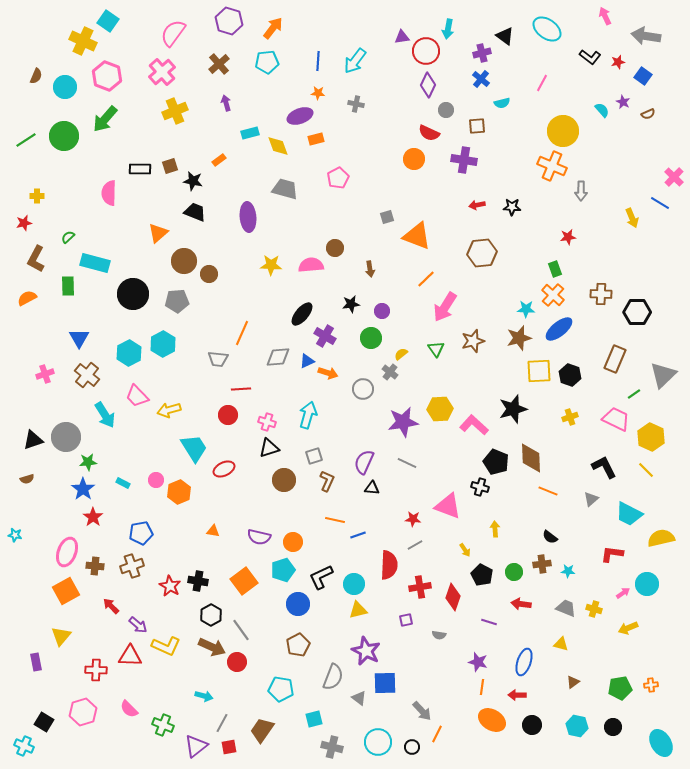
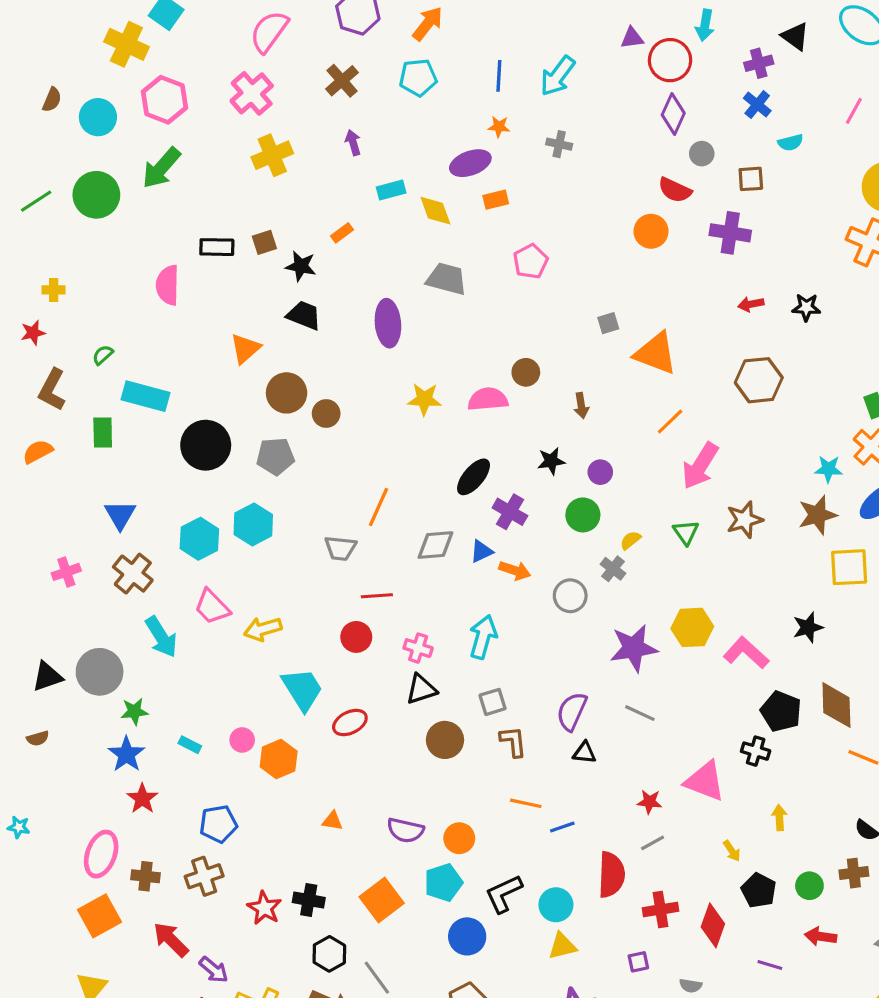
black star: (513, 409) -> (808, 627), size x0.7
brown L-shape: (327, 481) -> (513, 742), turned -30
red arrow: (111, 606) -> (171, 940), size x1.4

